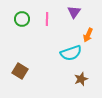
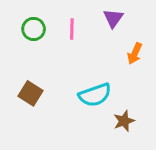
cyan semicircle: (71, 53) -> (95, 95), moved
brown square: (20, 71) -> (30, 93), moved

